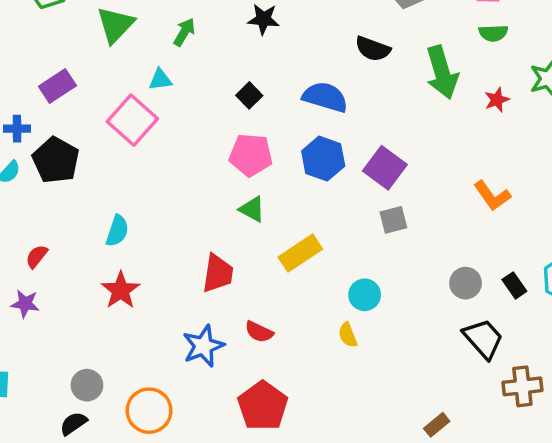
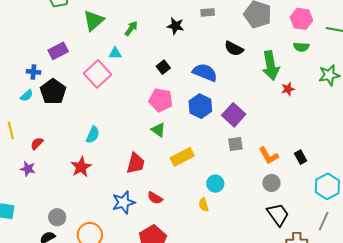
red star: (497, 100) -> (288, 89), moved
orange L-shape: (492, 196) -> (269, 156), moved
cyan semicircle: (117, 231) -> (93, 135), moved
black rectangle: (514, 285) -> (301, 157), moved

